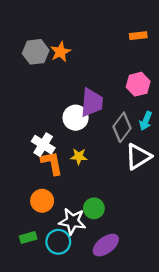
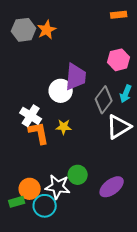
orange circle: (42, 201) -> (30, 189), moved
purple ellipse: (106, 245) -> (112, 187), moved

